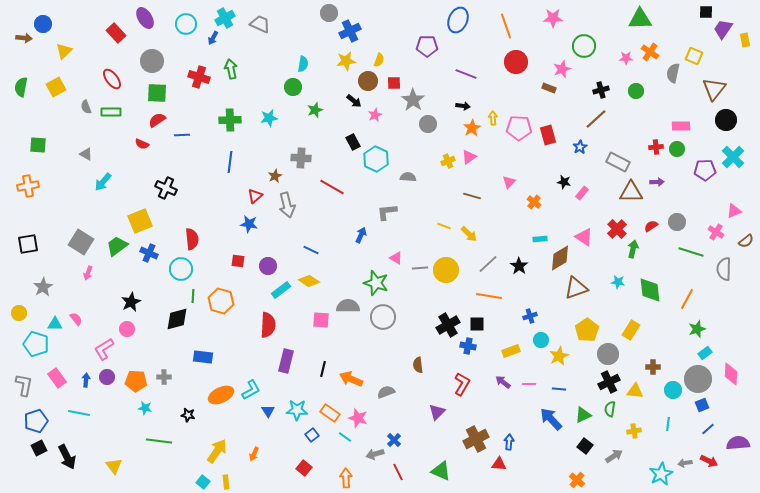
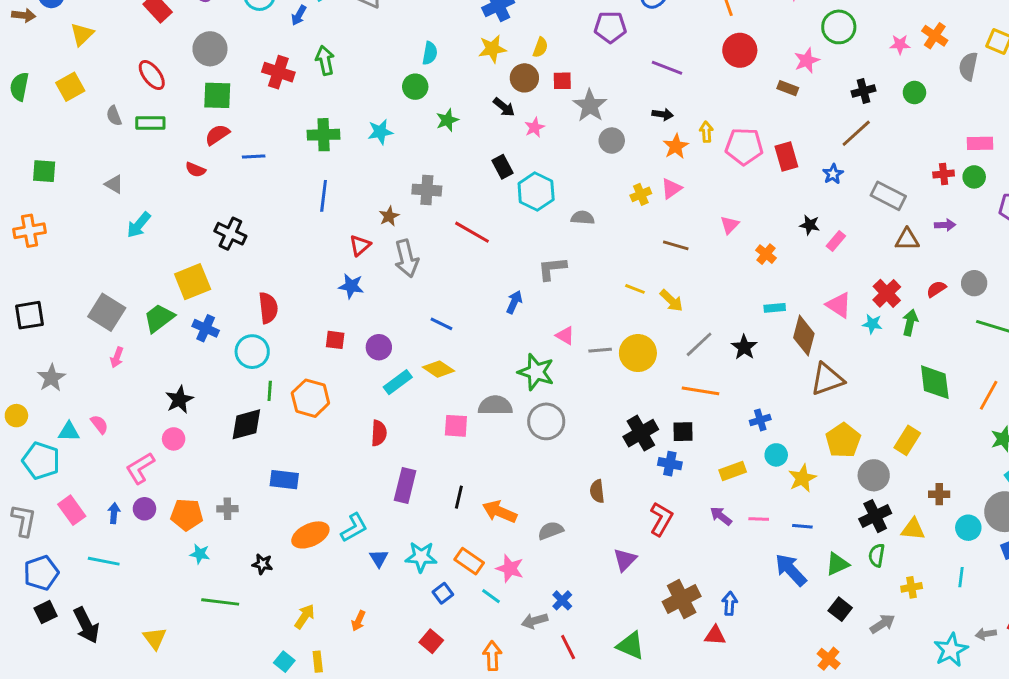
brown triangle: (631, 192) -> (907, 239), size x0.7
brown diamond: (560, 258) -> (804, 336), turned -44
cyan star: (618, 282) -> (872, 324), moved
red semicircle: (268, 325) -> (379, 433), size x0.7
yellow arrow: (217, 451) -> (305, 616), size x0.7

